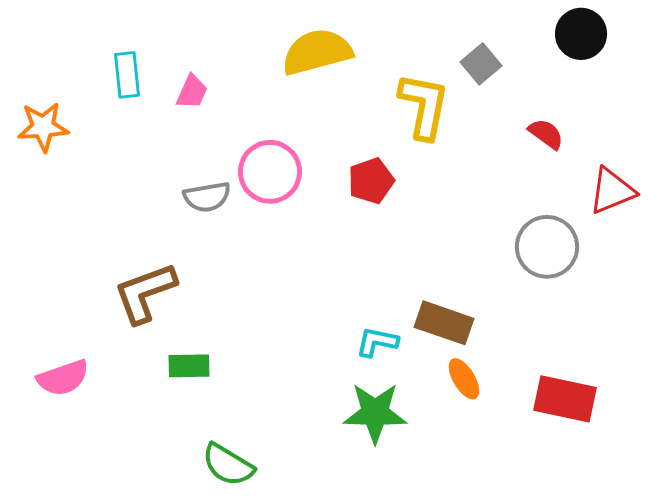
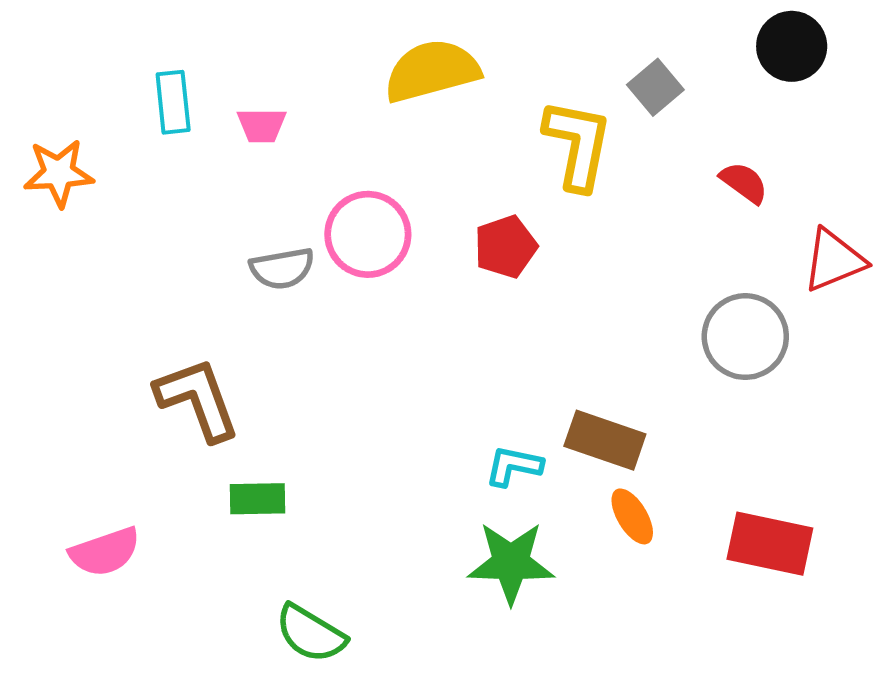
pink trapezoid: (192, 92) -> (262, 125), turned 66
brown L-shape: (145, 293) -> (198, 399), turned 90
pink semicircle: (63, 378) -> (105, 552), moved

